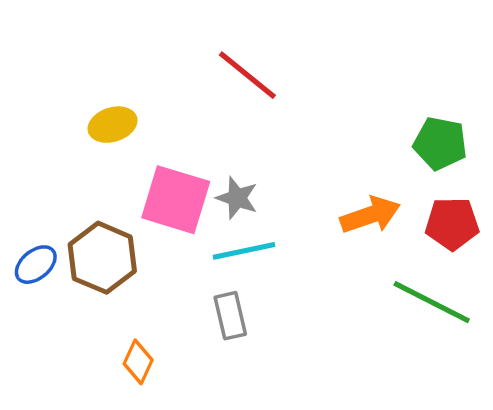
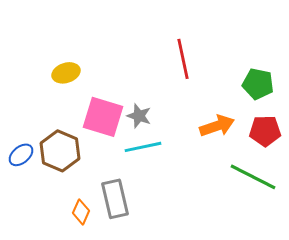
red line: (247, 75) -> (183, 59), moved, turned 39
gray rectangle: (230, 316) -> (115, 199), moved, size x1.4

